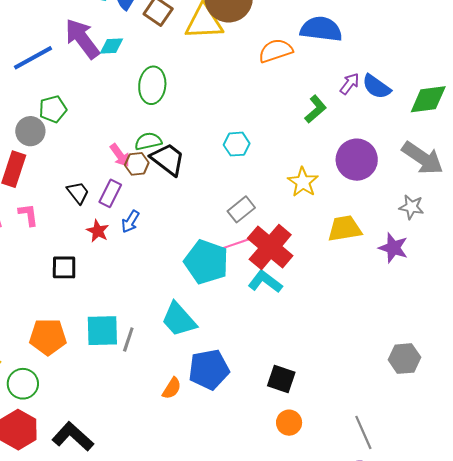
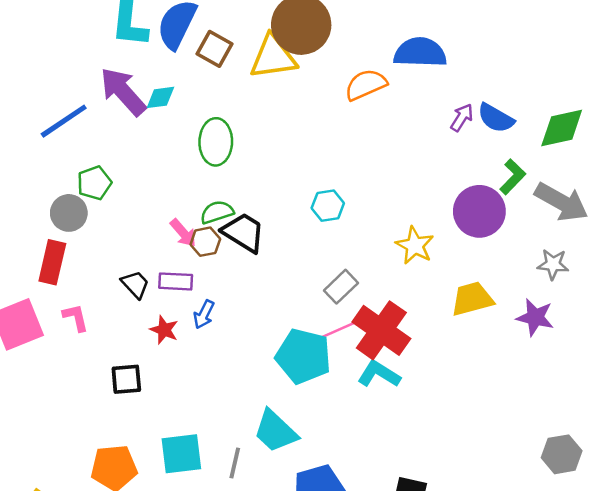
green L-shape: (316, 109) -> (513, 177), moved
purple rectangle: (110, 193) -> (176, 281), turned 72
gray line: (128, 340) -> (235, 463), moved

